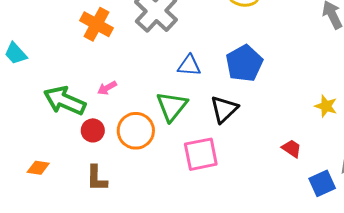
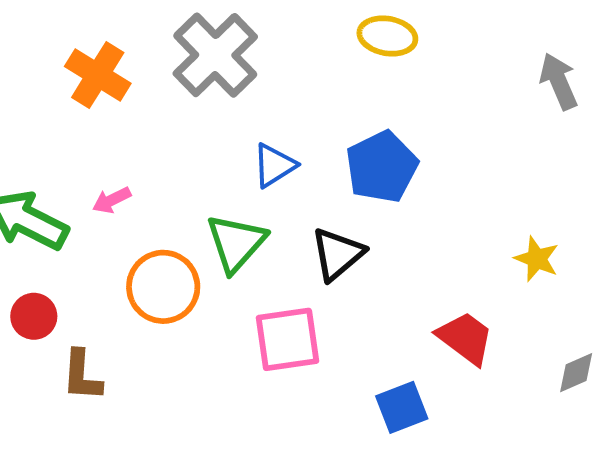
blue triangle: (189, 66) -> (274, 165), turned -40
red circle: (93, 130) -> (34, 316), moved
red trapezoid: (292, 149) -> (465, 338), size x1.5
blue square: (322, 183) -> (402, 407), moved

